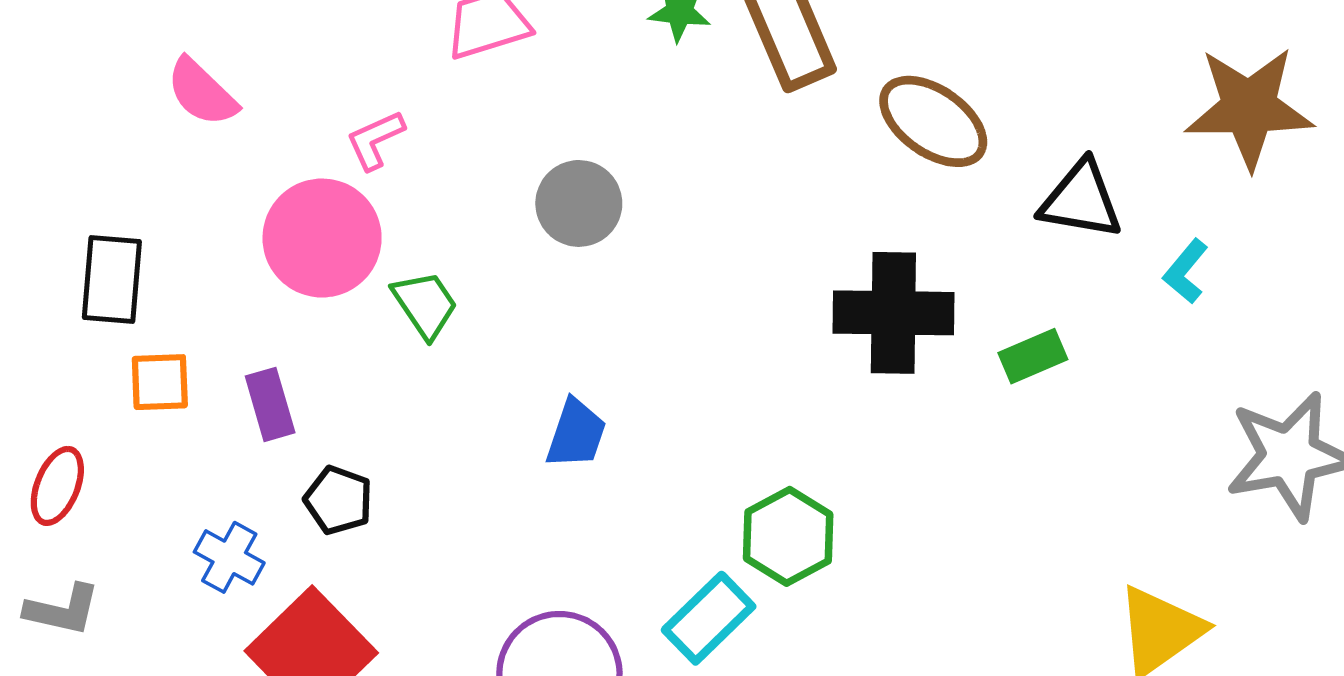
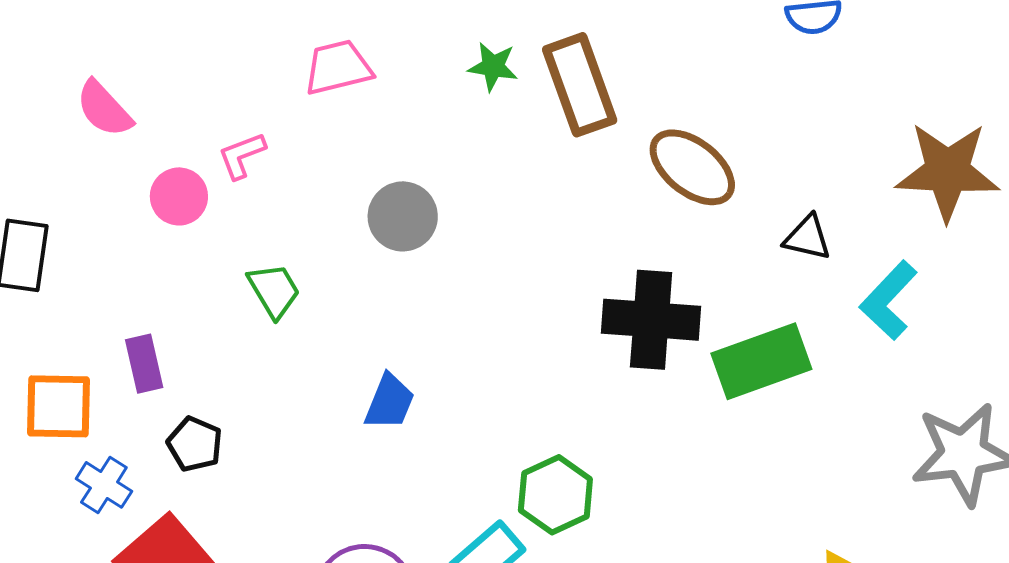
black triangle: (1081, 200) -> (808, 238), size x0.7
pink circle: (322, 238) -> (179, 196), moved, size x0.6
cyan L-shape: (1186, 271) -> (889, 300), size x1.5
green rectangle: (1033, 356) -> (761, 361), size x1.8
orange square: (160, 382) -> (58, 406), moved, size x1.4

